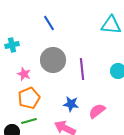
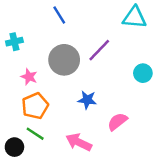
purple line: (82, 69) -> (99, 50), moved, turned 50
blue star: (71, 104) -> (87, 100), moved
green line: (29, 121) -> (35, 134), turned 49

